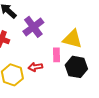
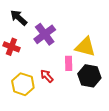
red arrow: (35, 67) -> (47, 76), turned 56

